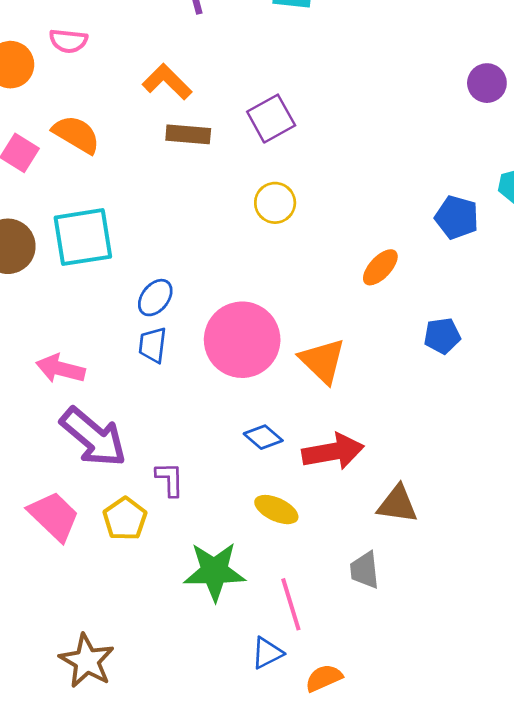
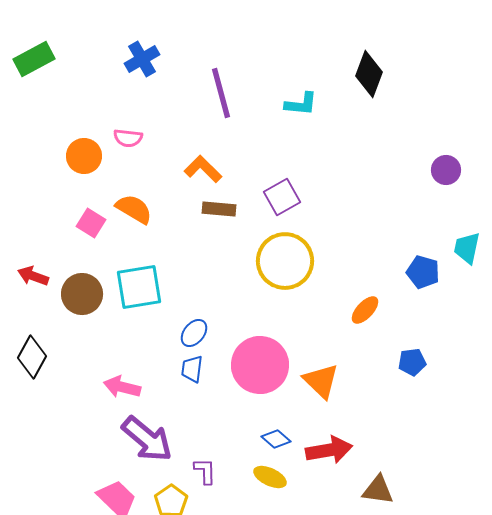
yellow circle: (275, 203) -> (285, 261), size x1.8
yellow ellipse: (276, 510) -> (270, 477), moved

